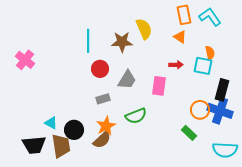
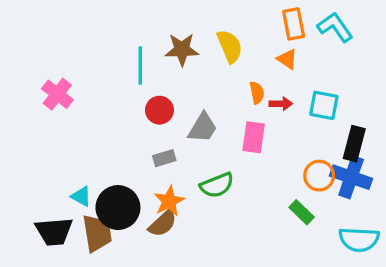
brown star: (122, 42) -> (182, 49), moved
orange semicircle: (210, 53) -> (257, 93), moved
pink cross: (25, 60) -> (57, 94), moved
black circle: (74, 130) -> (118, 208), size x1.4

